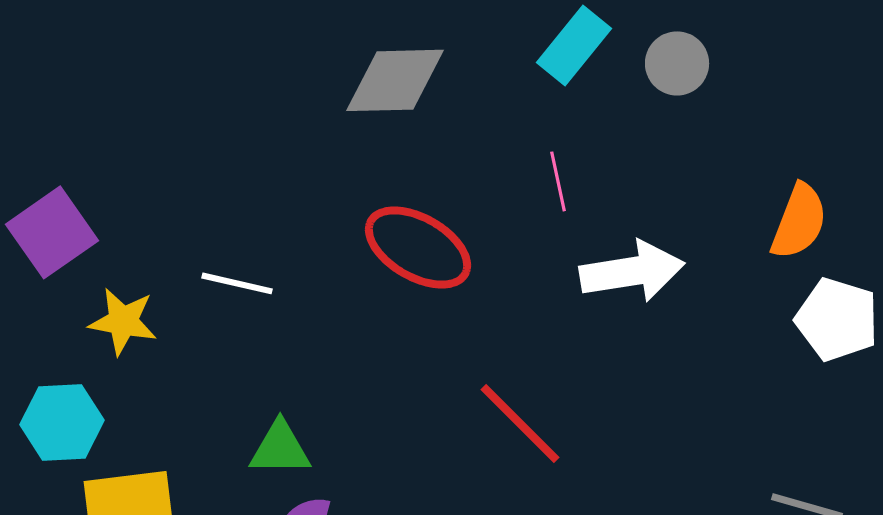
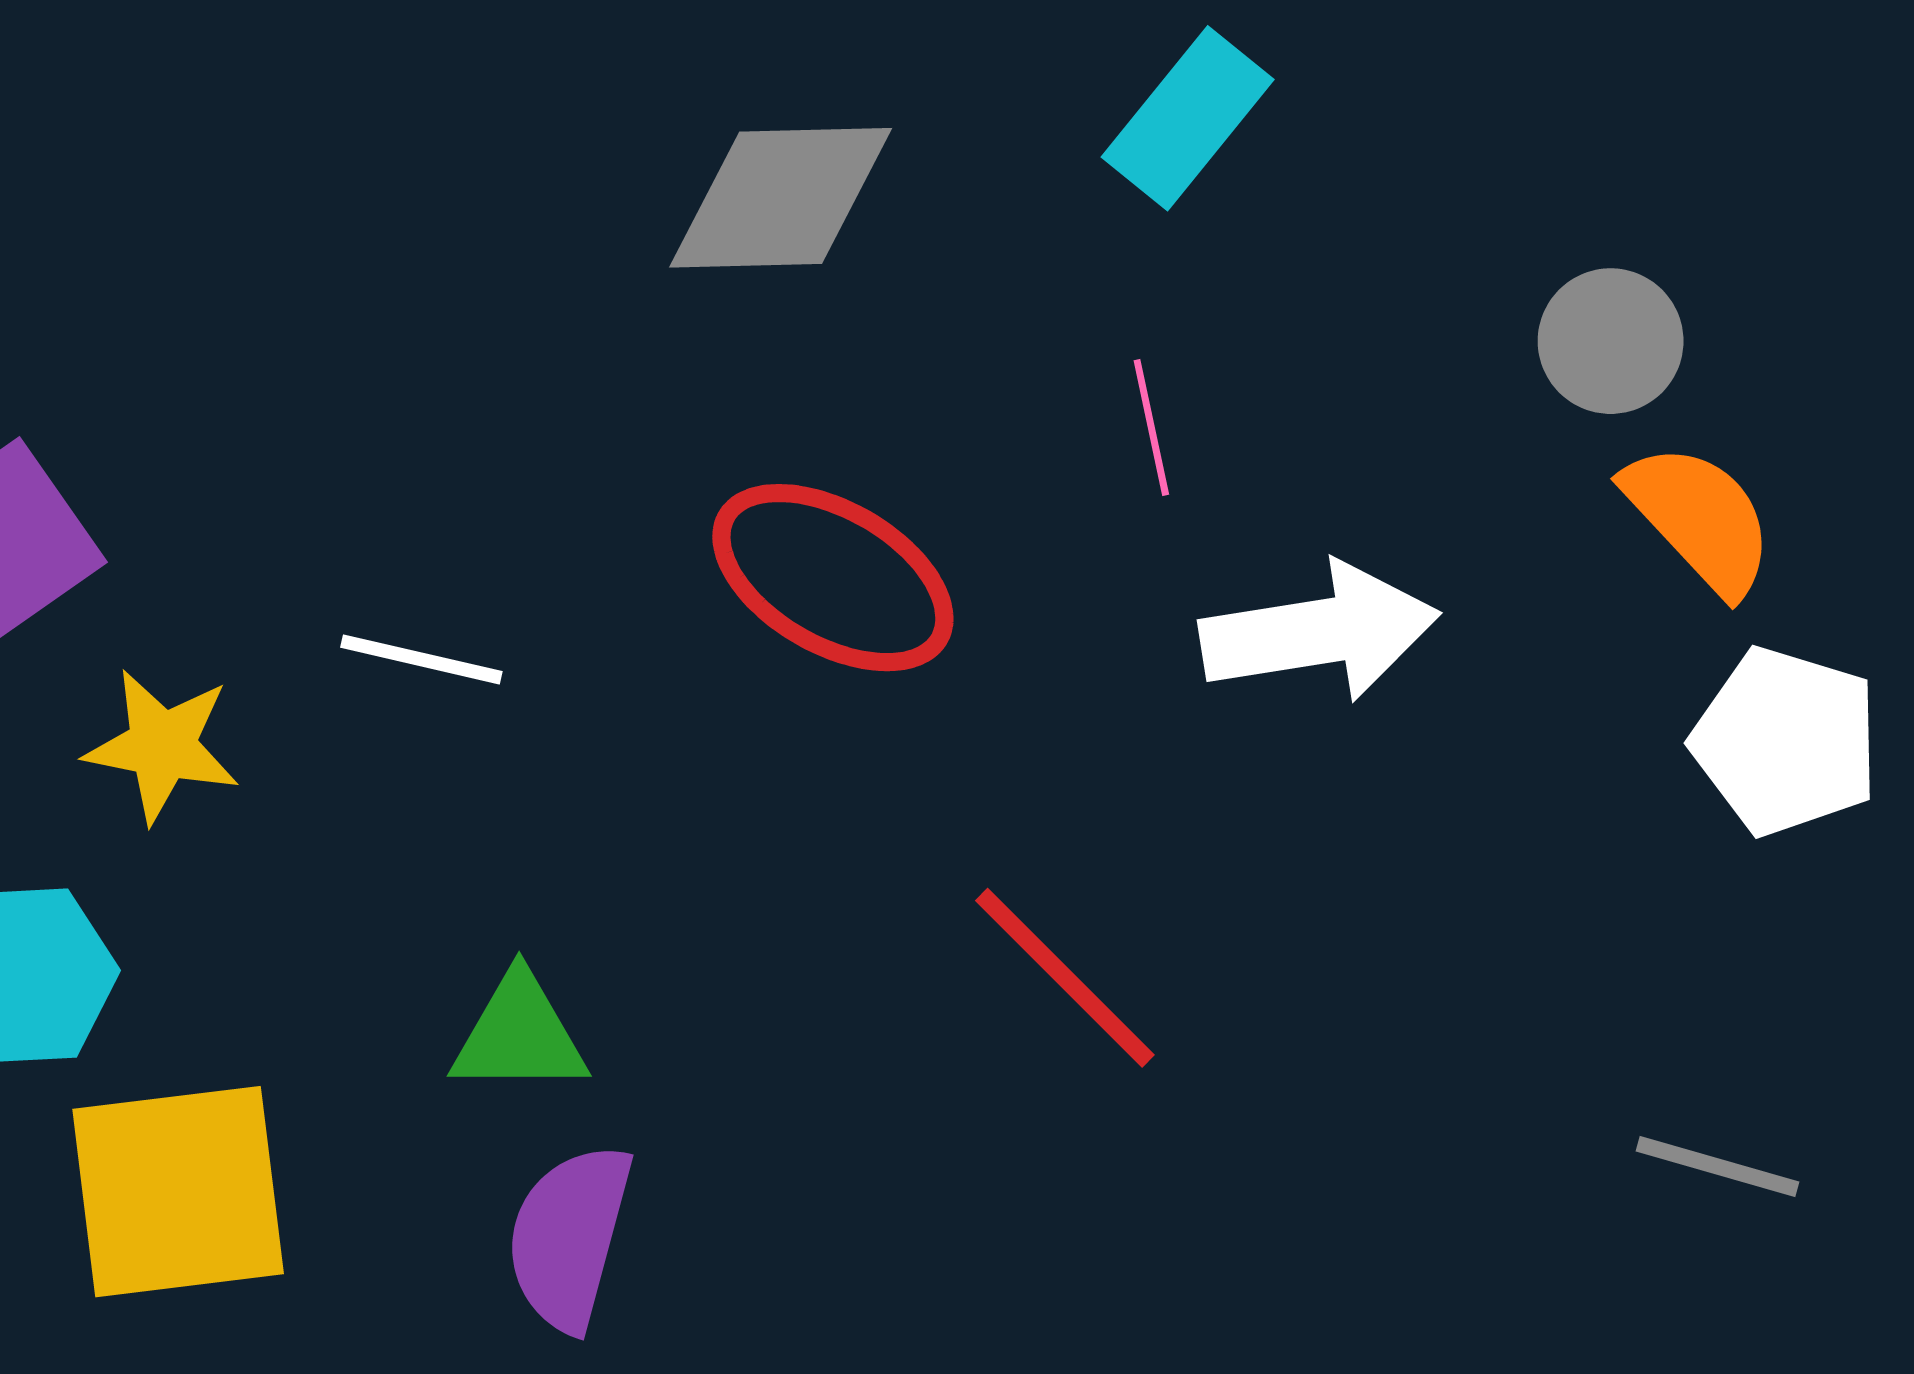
gray circle: (677, 63) -> (1611, 341), moved
orange semicircle: (799, 221) -> (1699, 518), turned -64

